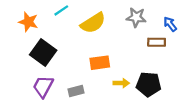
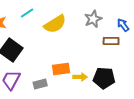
gray star: (136, 17) -> (93, 19), turned -30
orange rectangle: (100, 63) -> (61, 69), moved

